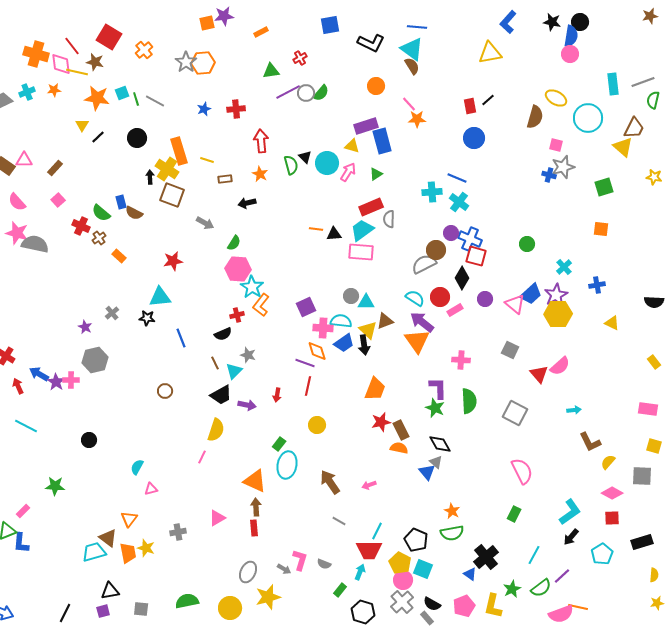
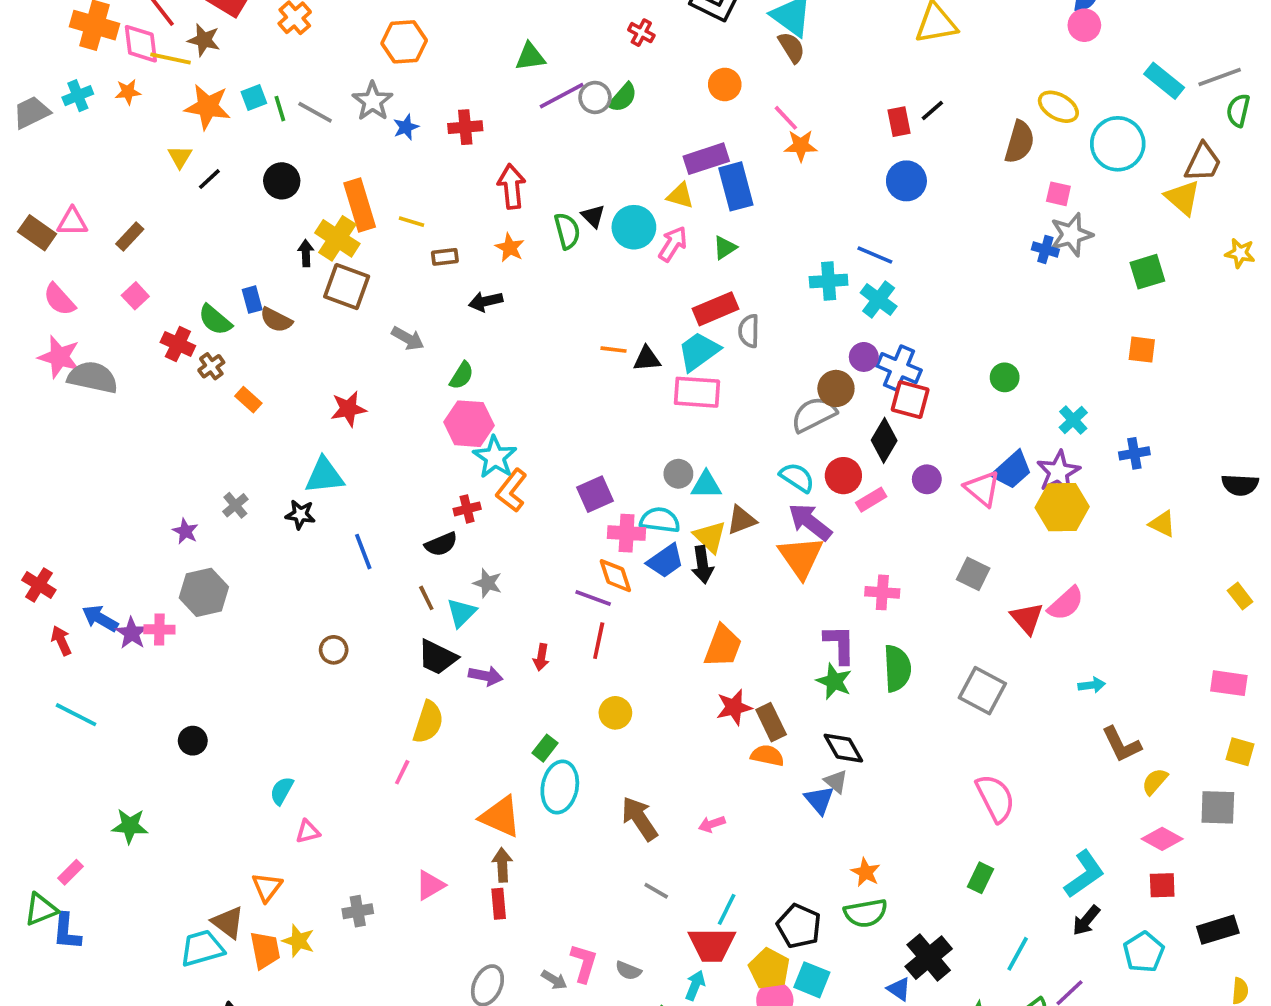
red cross: (300, 58) -> (641, 33), moved, turned -32
gray star: (186, 62) -> (373, 101), moved
cyan rectangle: (613, 84) -> (1164, 81), turned -45
black trapezoid: (221, 395) -> (437, 657), turned 55

